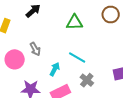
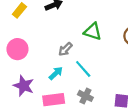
gray arrow: (35, 49) -> (65, 49), moved, turned 56
gray cross: (87, 80) -> (85, 96), turned -32

